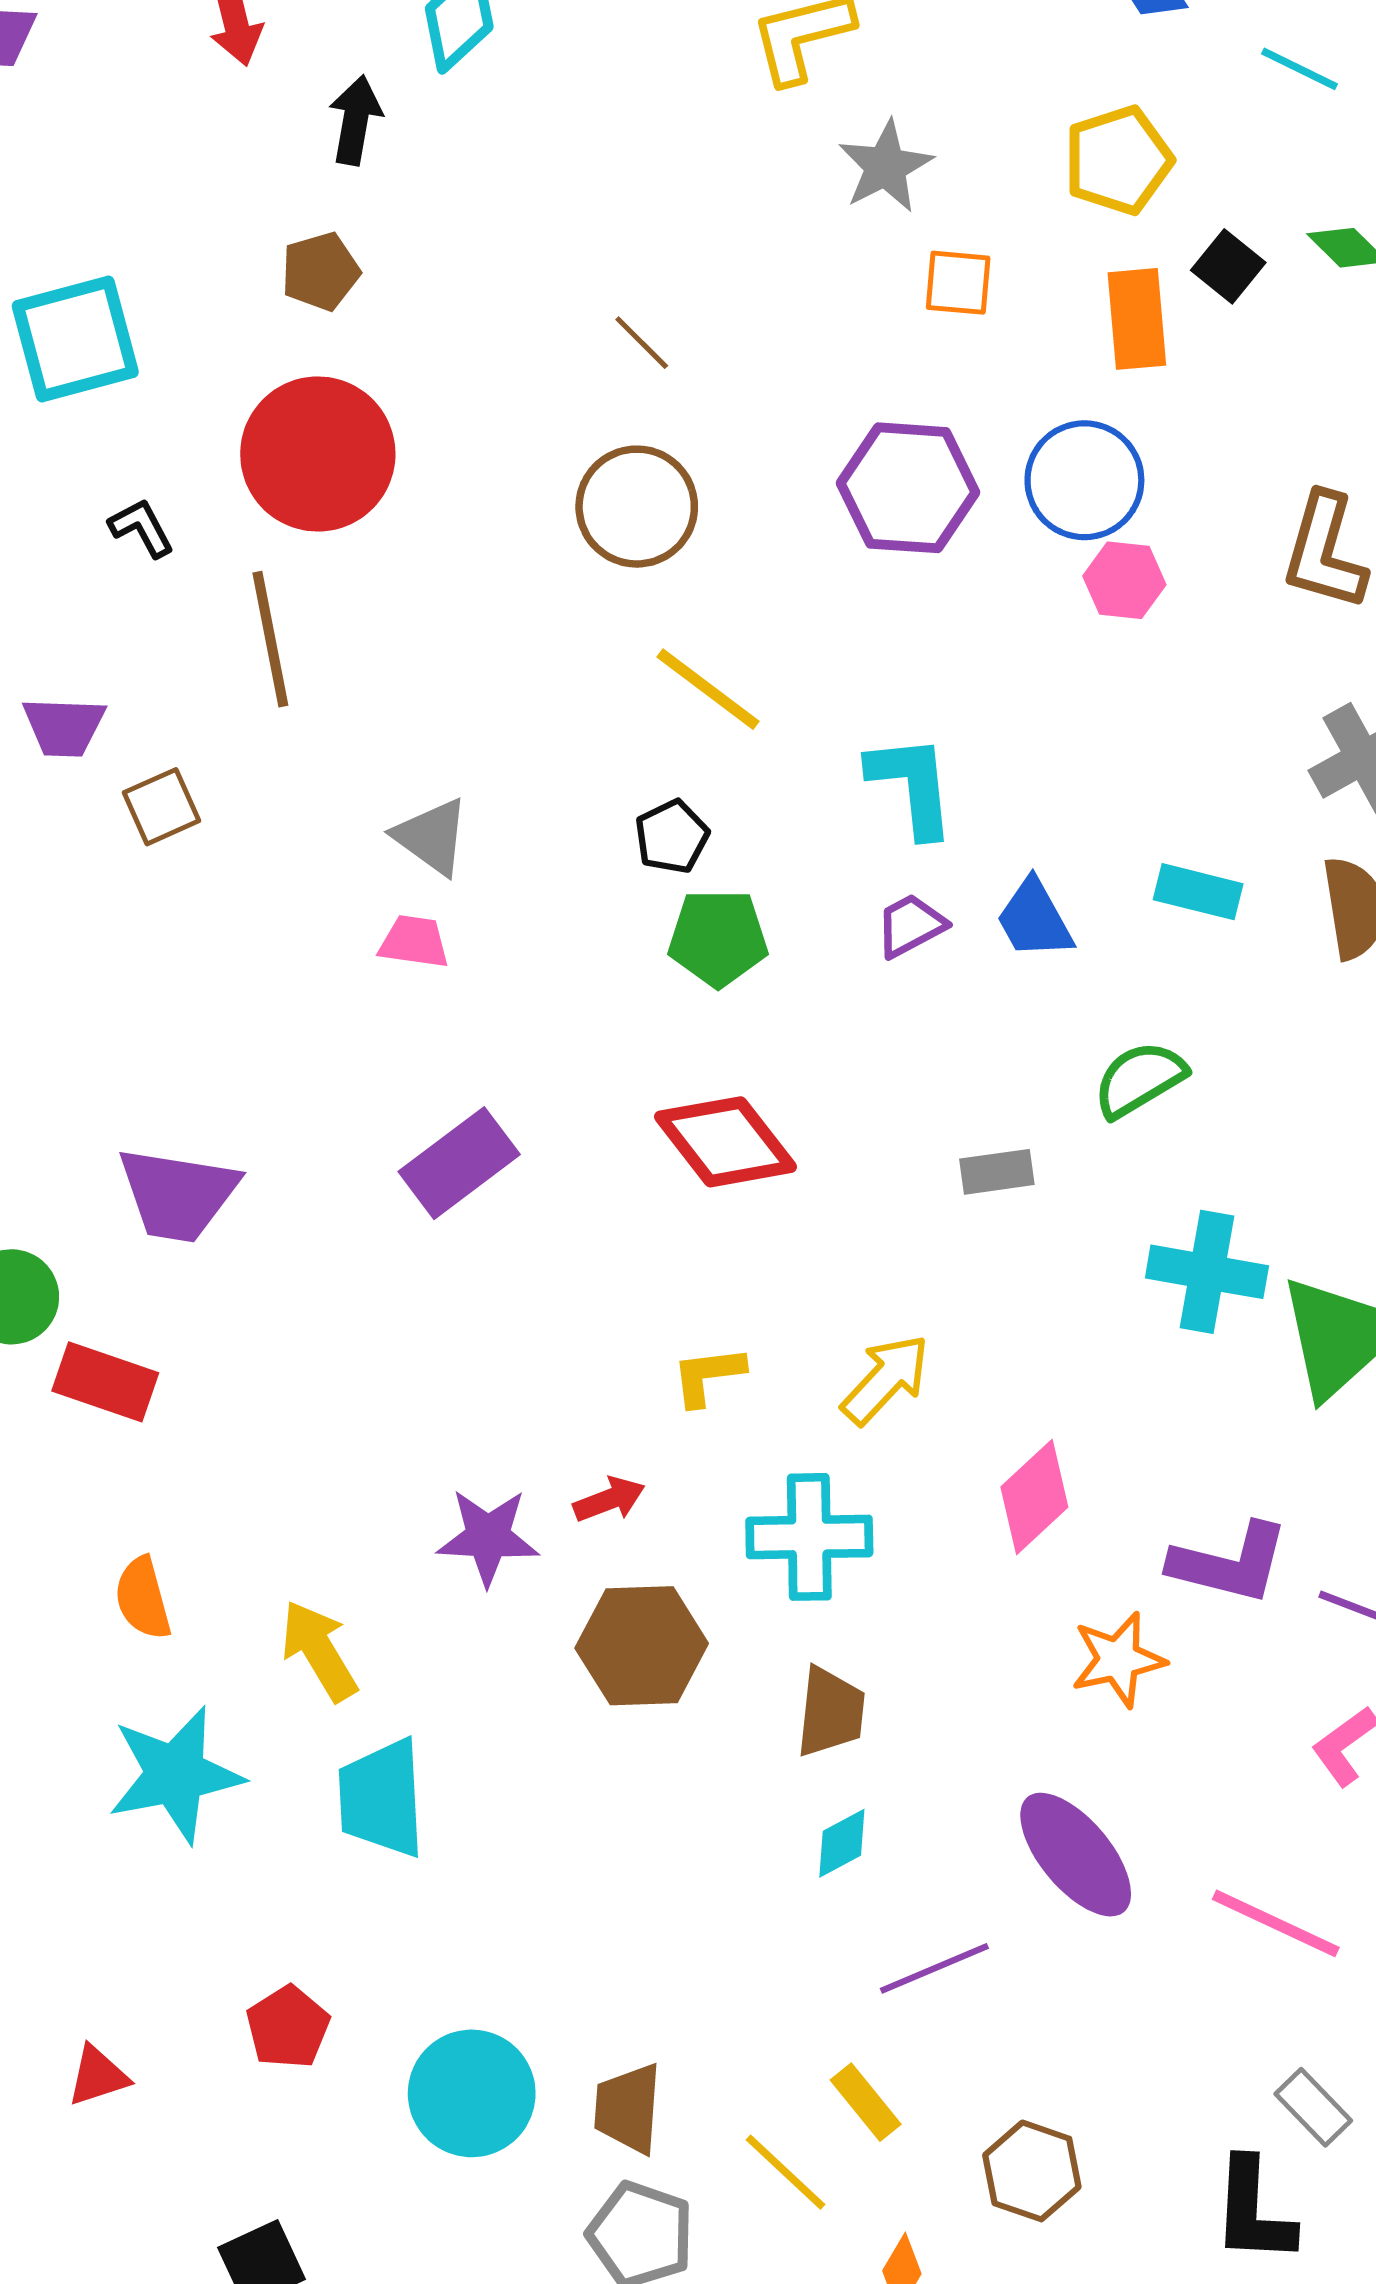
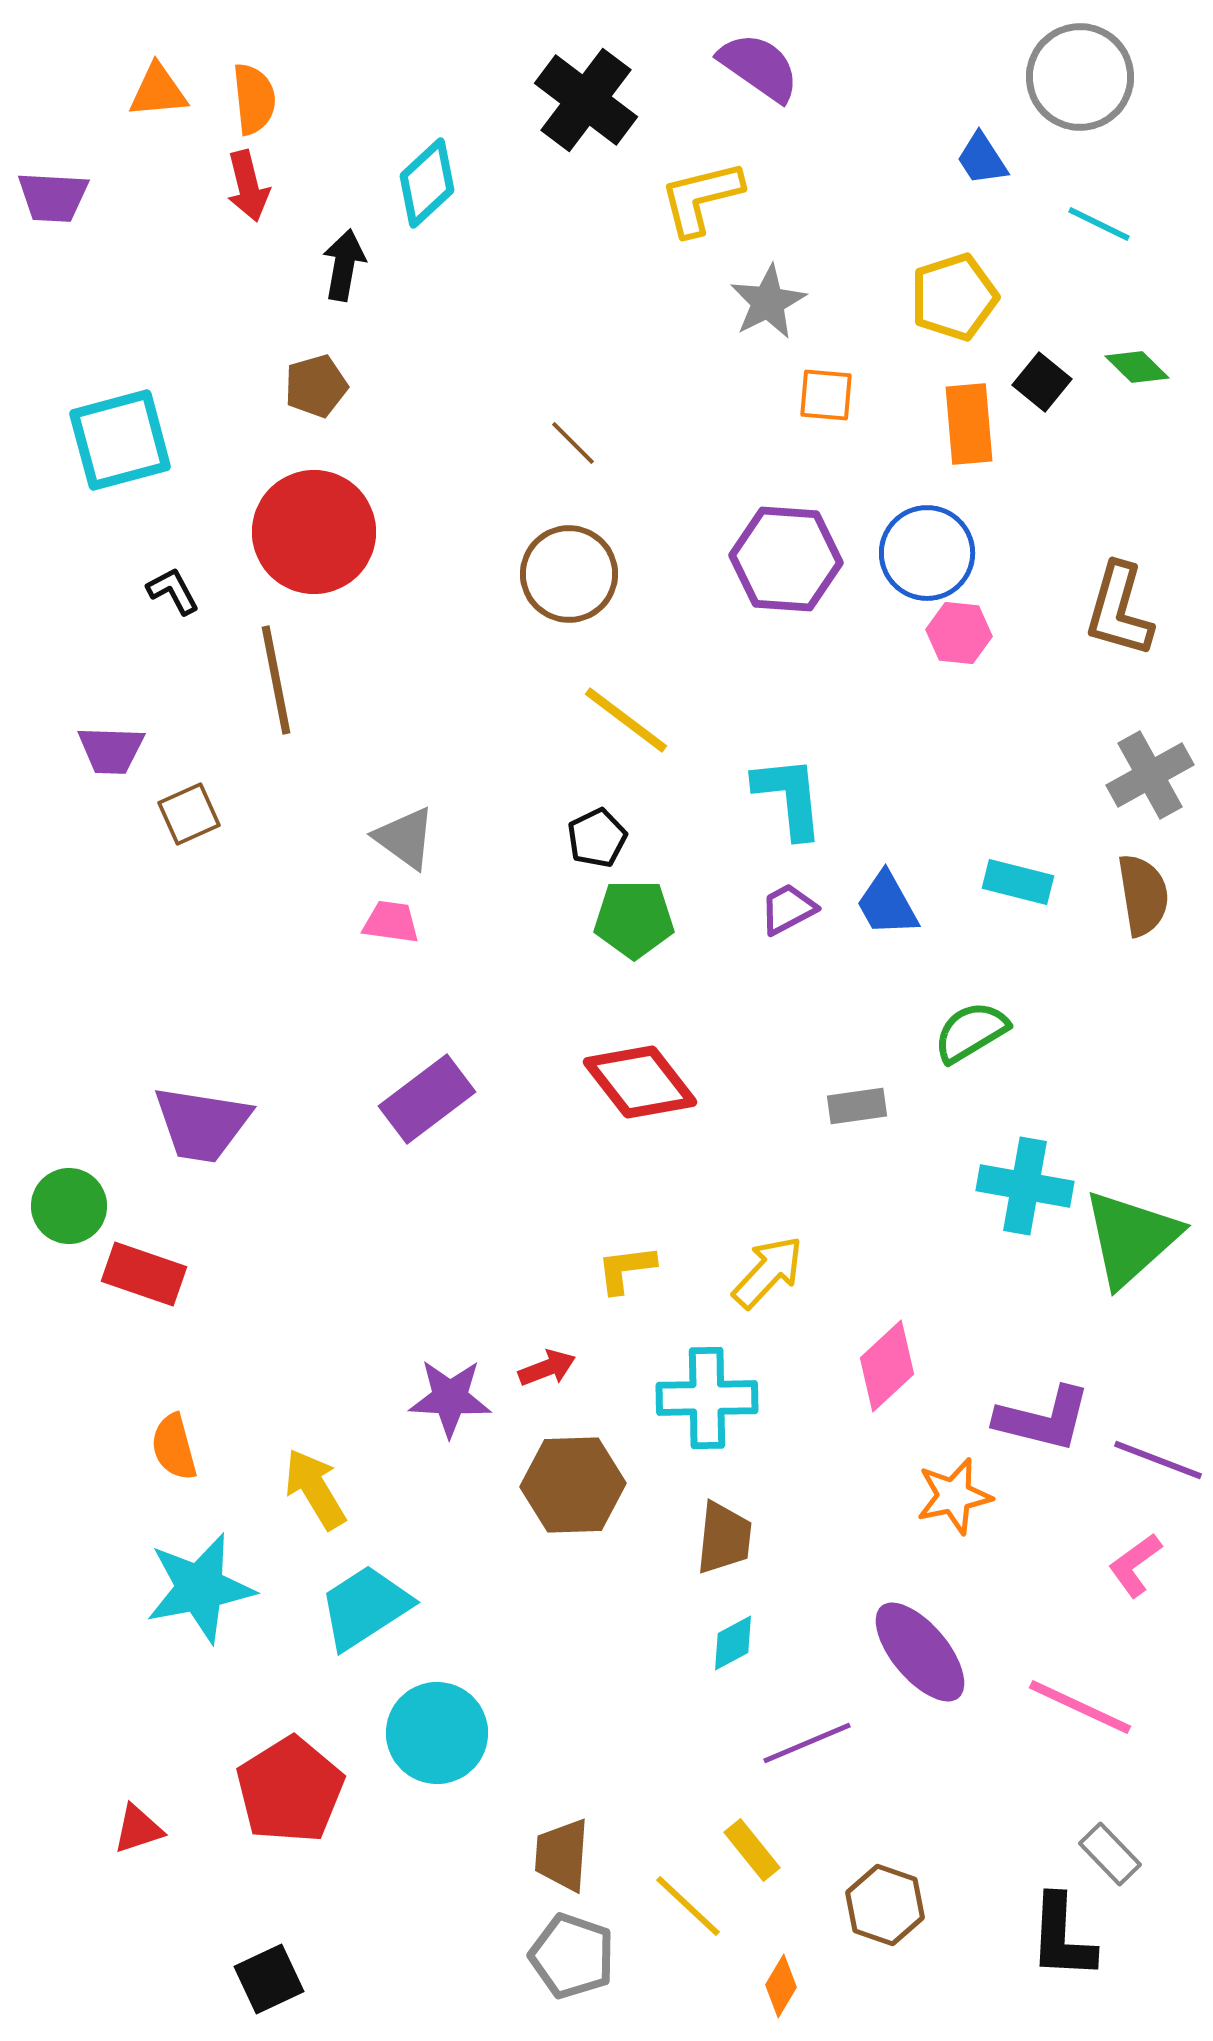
cyan trapezoid: (382, 1798) -> (365, 1607), turned 60
red pentagon: (288, 2027) -> (290, 1790), size x1.6
cyan circle: (472, 2093) -> (437, 1733), moved

